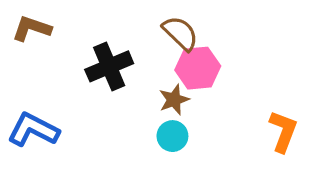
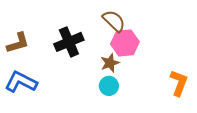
brown L-shape: (32, 28) -> (18, 43), moved, turned 145

